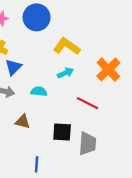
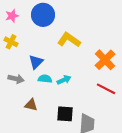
blue triangle: (13, 67) -> (36, 62), moved
cyan arrow: (65, 73) -> (64, 80), moved
red line: (87, 103) -> (106, 89), moved

